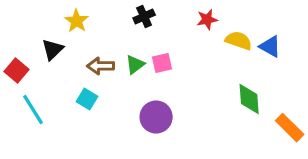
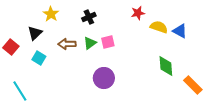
black cross: (144, 16) -> (89, 17), moved
cyan square: (87, 99) -> (39, 58), moved
cyan line: (33, 110) -> (20, 91), moved

